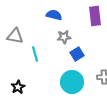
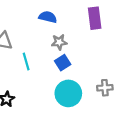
blue square: (77, 54) -> (63, 63), moved

